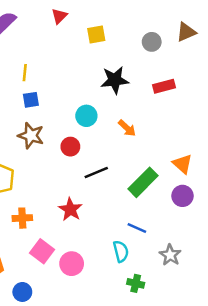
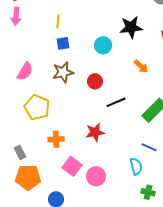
cyan circle: (86, 116) -> (103, 45), moved
brown star: (31, 136) -> (63, 72), turned -30
red star: (70, 209) -> (95, 132), turned 30

